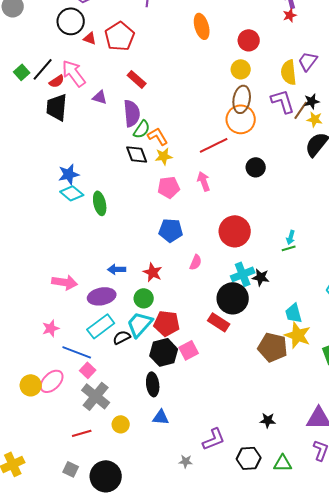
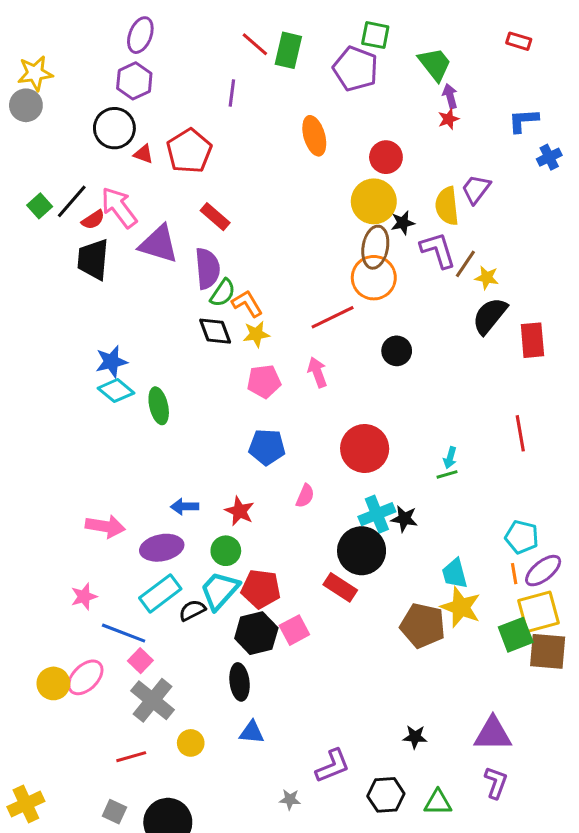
yellow circle: (241, 69) -> (374, 201), size x1.5
purple triangle: (100, 97) -> (159, 244), size x1.8
black star: (312, 101) -> (403, 223), moved

